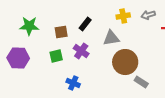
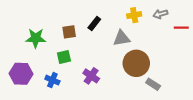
green star: (29, 26) -> (36, 38), moved
purple cross: (81, 51) -> (91, 76), moved
purple hexagon: (18, 58) -> (21, 74), moved
blue cross: (73, 83) -> (52, 80), moved

